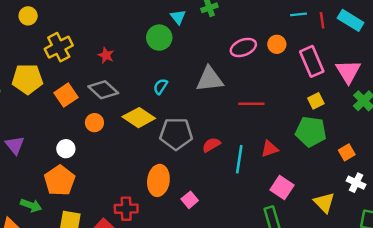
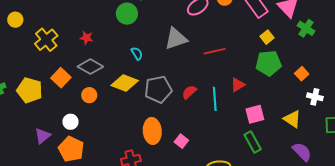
yellow pentagon: (27, 79) -> (30, 90), moved, turned 30
cyan semicircle: (161, 86) -> (137, 53), turned 128
purple triangle: (15, 145) -> (42, 136), moved, turned 42
pink square: (282, 187) -> (255, 114), turned -36

